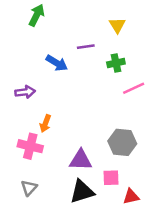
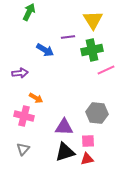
yellow triangle: (117, 25) -> (93, 20), size x1.5
green cross: (116, 63) -> (92, 50), size x1.5
orange arrow: (45, 123) -> (36, 98), turned -80
red triangle: (131, 197) -> (87, 159), moved

